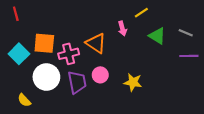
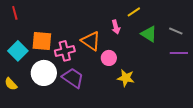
pink circle: (100, 75) -> (109, 58), moved
purple trapezoid: (77, 82) -> (73, 78), turned -45
yellow semicircle: (24, 100) -> (11, 84), moved

